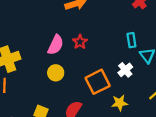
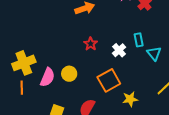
pink semicircle: (56, 45) -> (47, 77), moved
white cross: (125, 70) -> (119, 50), moved

